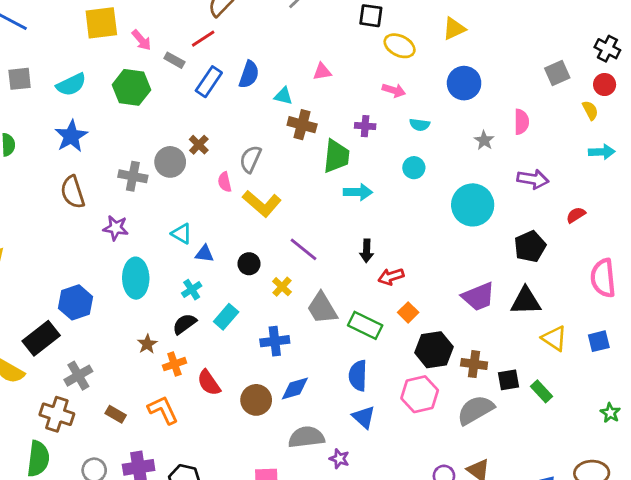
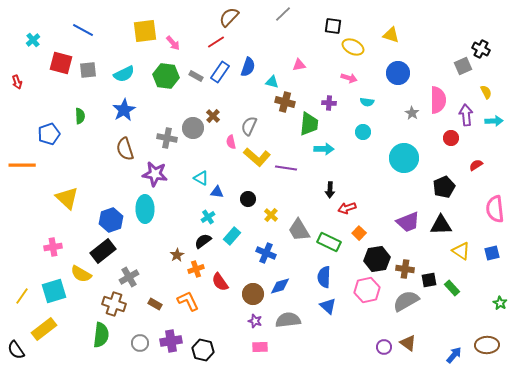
yellow triangle: (454, 29) -> (391, 35), turned 42
black cross: (607, 49) -> (481, 49), moved
gray rectangle: (174, 60) -> (196, 76), moved
red circle: (605, 85) -> (451, 138), moved
pink semicircle: (521, 122) -> (438, 100), size x1.5
purple arrow: (533, 179) -> (466, 115), moved, turned -105
purple star: (116, 228) -> (155, 174), size x1.4
purple line: (303, 249) -> (286, 168), moved, turned -30
cyan ellipse: (136, 278) -> (145, 209), moved
blue hexagon: (76, 302) -> (111, 220), moved
blue cross: (275, 341) -> (266, 253), turned 30
purple star: (339, 459) -> (255, 321), moved

